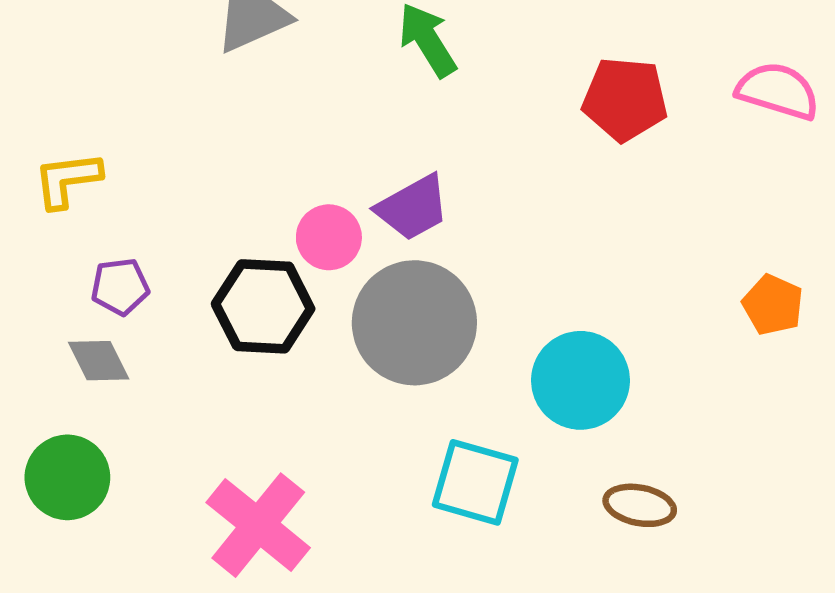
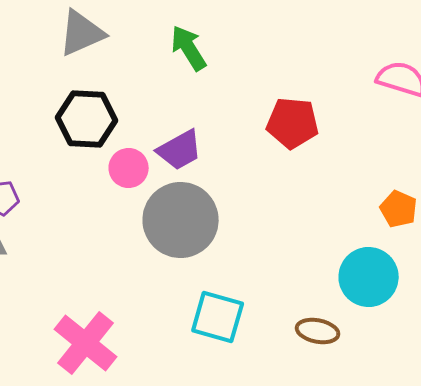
red pentagon: (625, 99) -> (293, 123), moved
black hexagon: (263, 306) -> (87, 119), moved
cyan circle: (580, 380) -> (369, 277), moved

